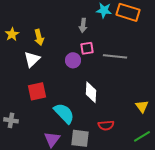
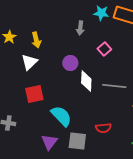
pink square: (87, 48) -> (104, 49), moved, turned -32
gray line: (115, 56) -> (114, 86), moved
white diamond: (91, 92) -> (86, 81), moved

